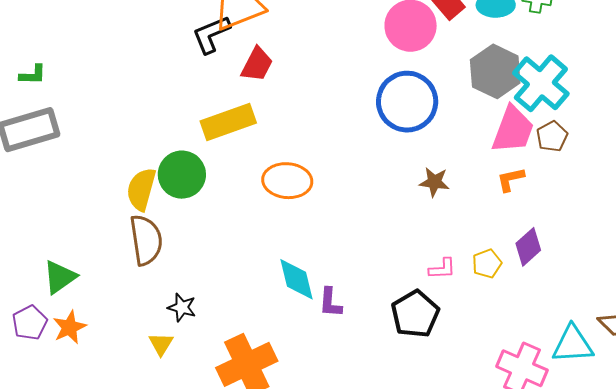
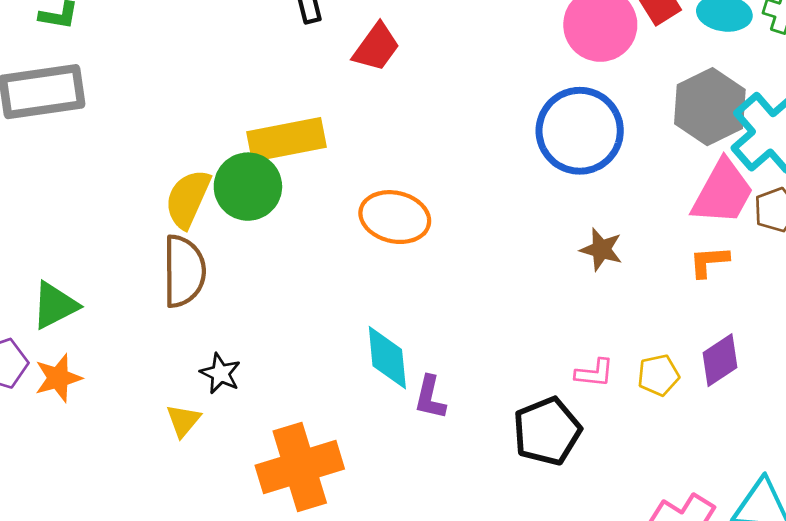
yellow rectangle: (228, 122) -> (286, 140), moved

